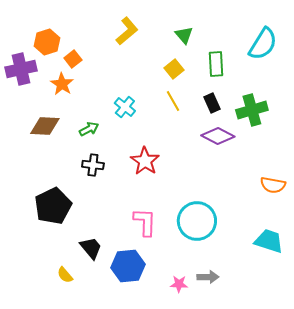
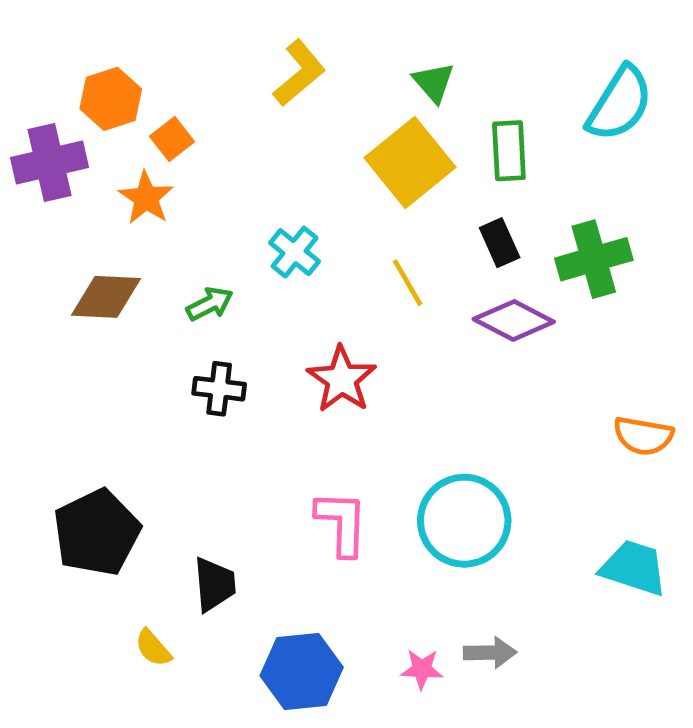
yellow square: (174, 69) -> (410, 163), size x1.8
yellow line: (173, 101) -> (408, 283), moved
black pentagon: (53, 206) -> (97, 532), moved
black trapezoid: (91, 248) -> (214, 584), turned 35
blue hexagon: (128, 266) -> (302, 671), moved

